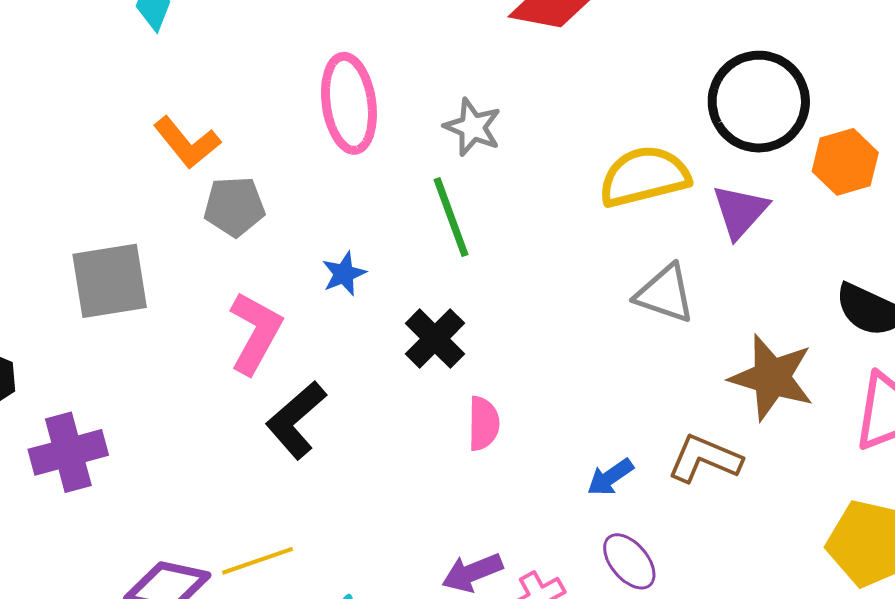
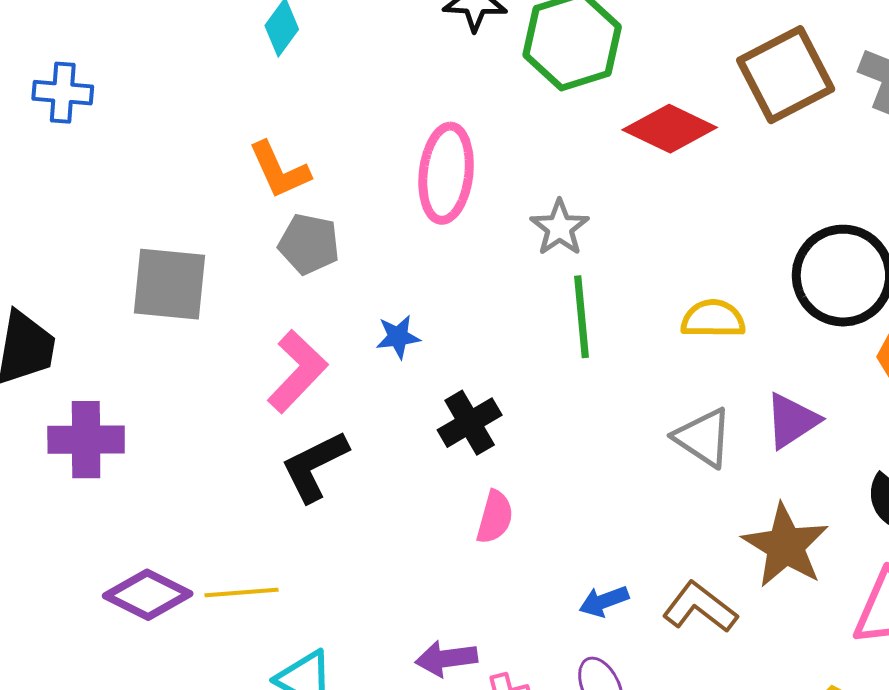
yellow semicircle: (644, 176) -> (713, 319), size x0.7
purple triangle: (740, 211) -> (792, 421), moved
green line: (451, 217) -> (581, 317), moved

